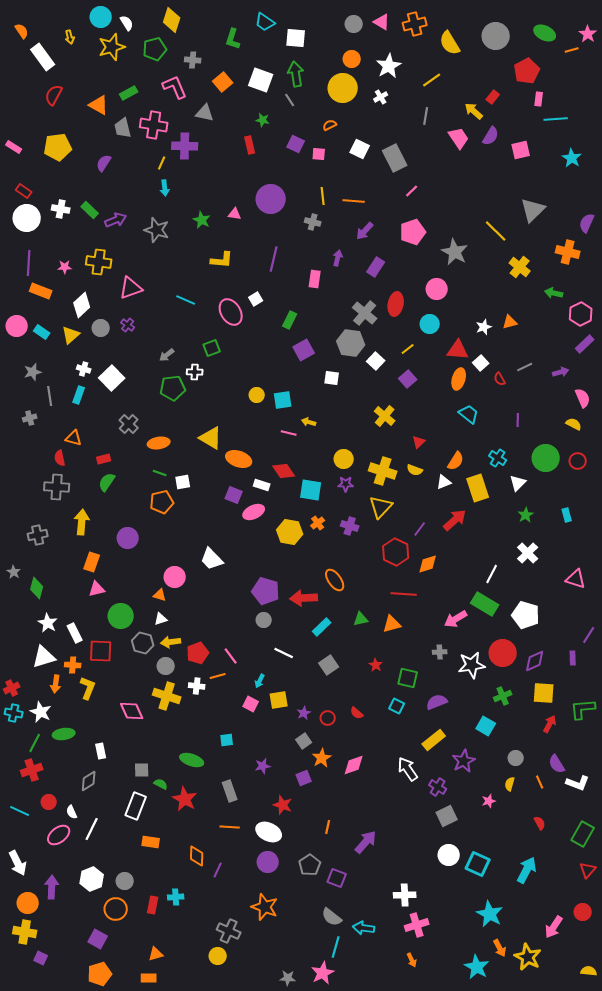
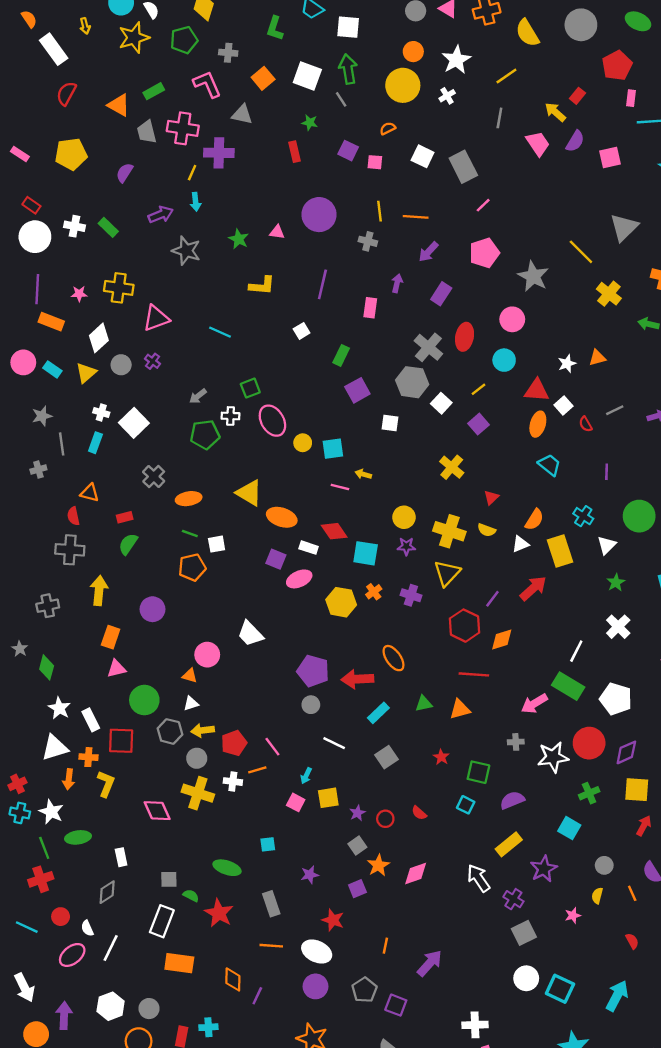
purple arrow: (116, 220) -> (161, 215), moved
pink ellipse: (231, 312) -> (272, 421), moved
green line: (35, 743) -> (44, 848), turned -48
orange rectangle: (151, 842) -> (179, 963), size x1.4

